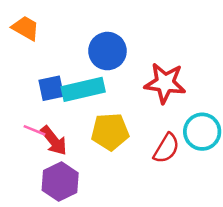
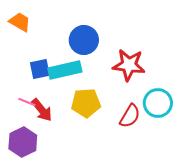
purple hexagon: (60, 182) -> (23, 142), moved

